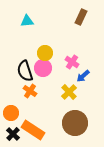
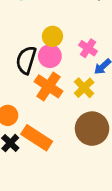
black semicircle: (25, 71) -> (26, 60), turned 35
orange cross: (30, 91) -> (49, 86), moved, size x1.5

